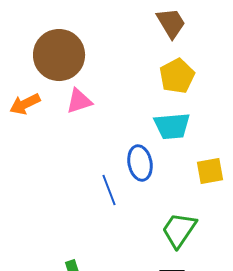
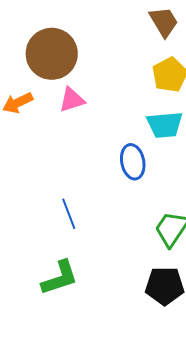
blue line: (109, 190) -> (69, 214), moved

